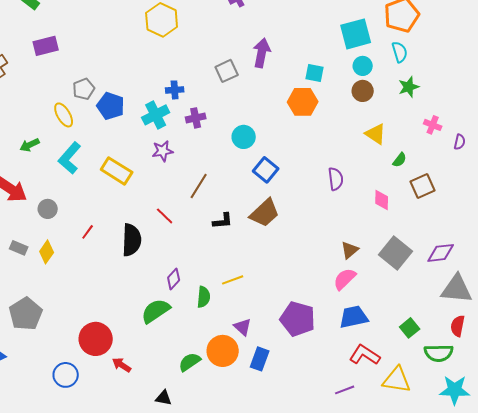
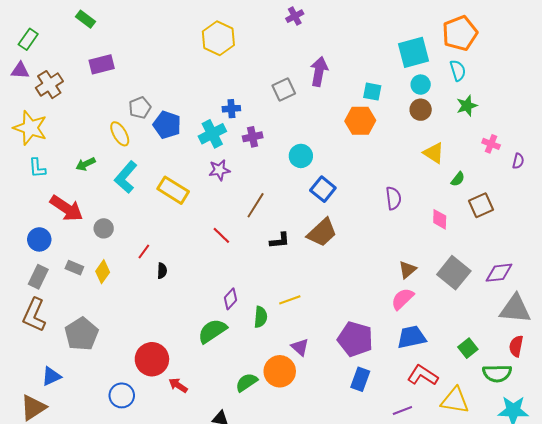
black semicircle: (132, 240) -> (162, 271), moved, size x0.5
blue rectangle: (260, 359) -> (360, 379), moved

